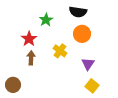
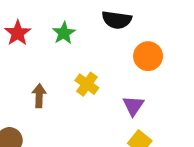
orange circle: (82, 34) -> (148, 56), moved
red star: (29, 39) -> (18, 33), moved

